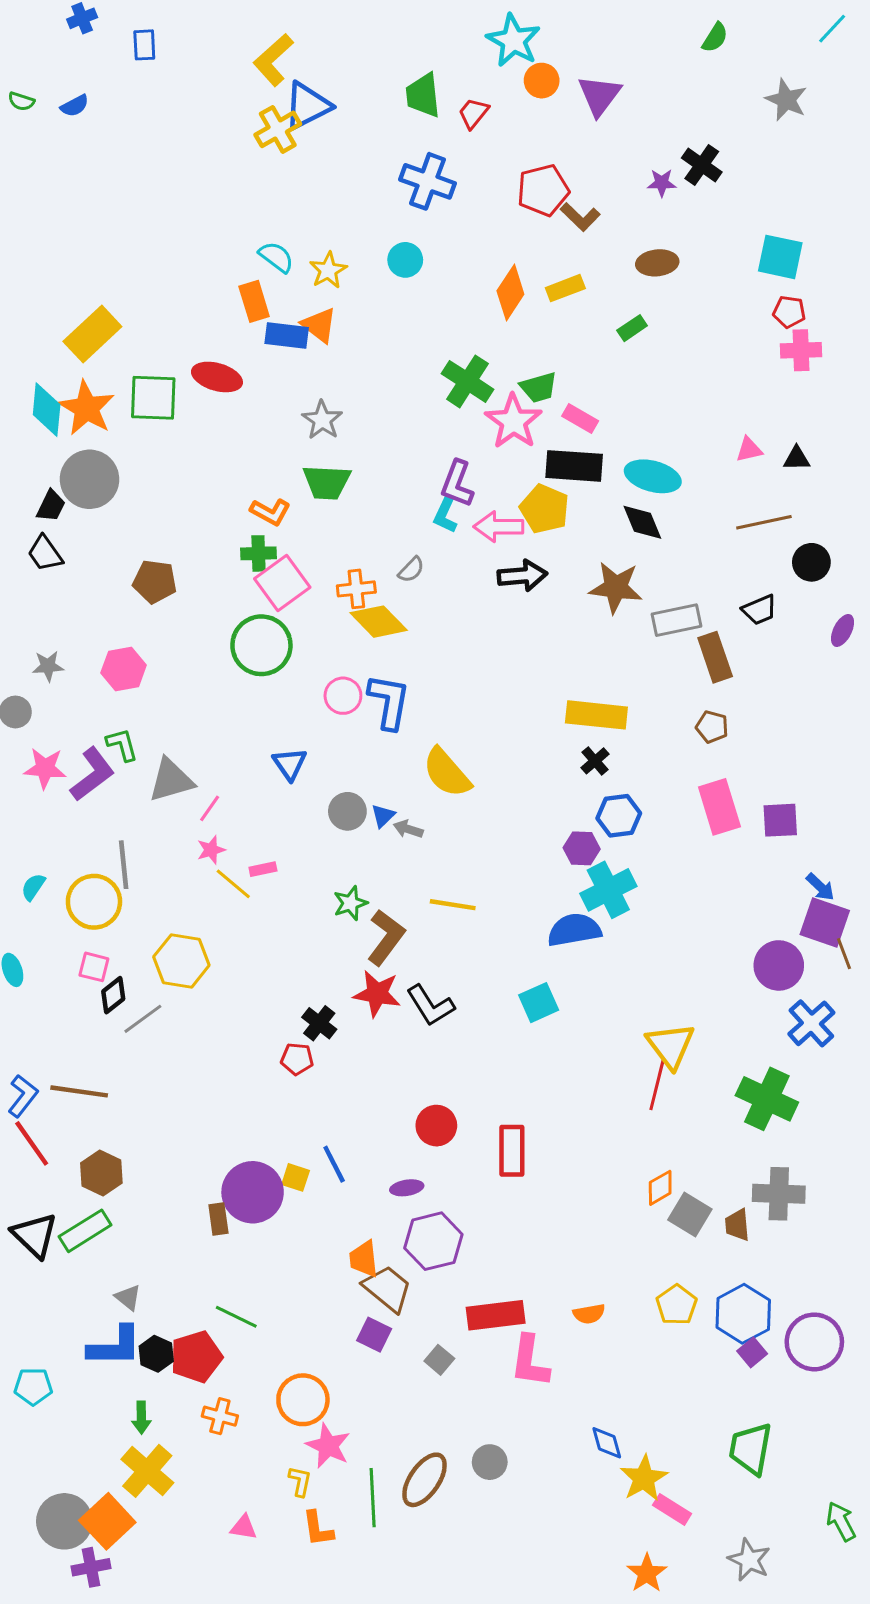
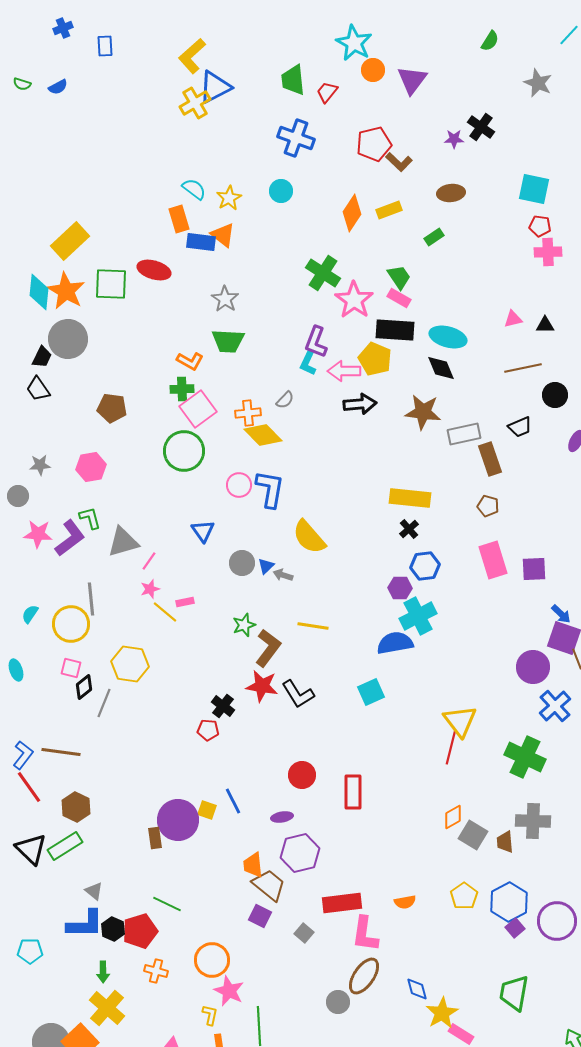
green trapezoid: (539, 387) -> (399, 277), moved, turned -108
gray line: (143, 1019) -> (104, 703), turned -32
brown ellipse: (425, 1480) -> (364, 976), moved

